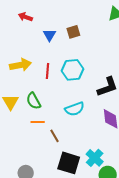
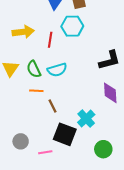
cyan hexagon: (72, 70) -> (72, 26), moved
cyan semicircle: (75, 109) -> (57, 70), moved
cyan cross: (95, 158) -> (86, 119), moved

